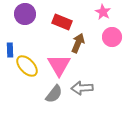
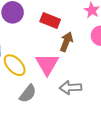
gray semicircle: (54, 94) -> (28, 94), moved

